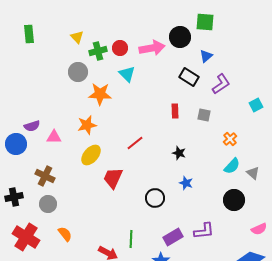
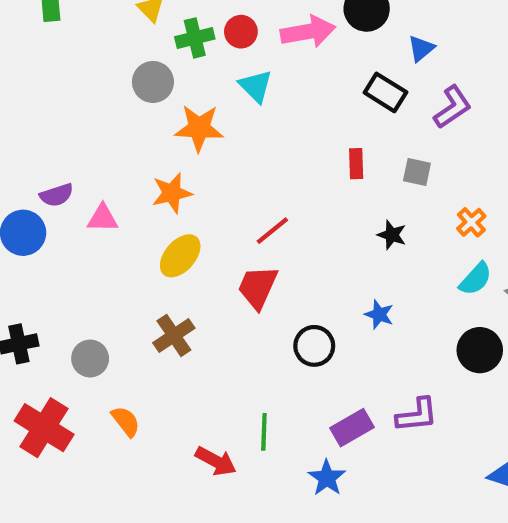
black star: (179, 153) -> (392, 235), moved
brown cross: (45, 176) -> (174, 335), moved, turned 30
red trapezoid: (113, 178) -> (258, 287), moved

